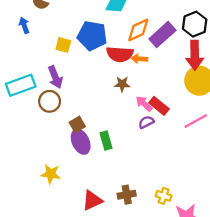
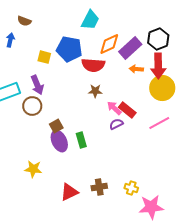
blue arrow: (24, 25) -> (10, 40), turned 32
orange arrow: (139, 59) -> (136, 69), moved

